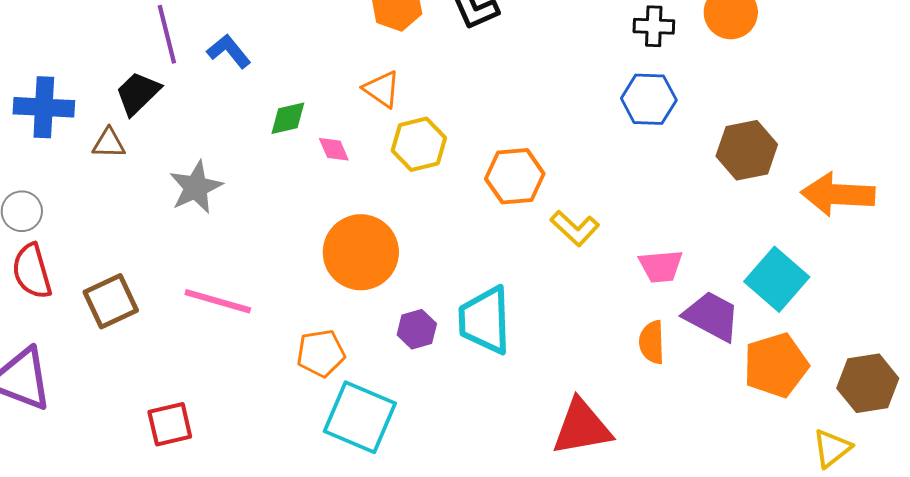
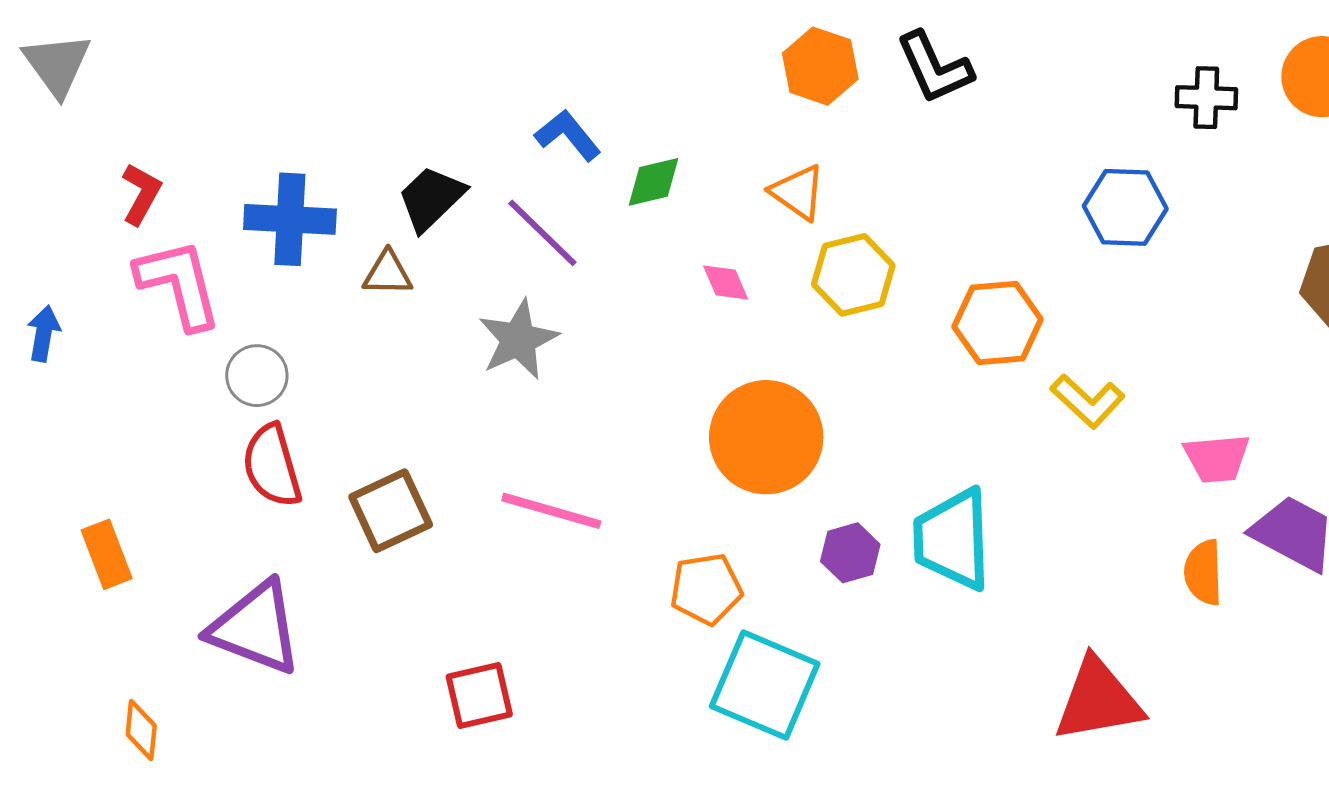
purple line: (167, 34) -> (542, 233), moved, turned -32
blue hexagon: (649, 99) -> (1125, 207), moved
green diamond: (288, 118) -> (654, 182), moved

